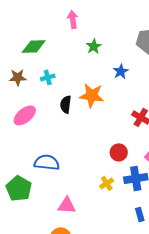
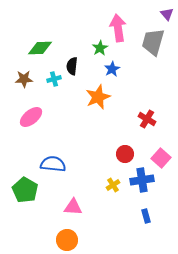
pink arrow: (73, 19) -> (118, 28), moved, size x1.5
blue star: (121, 71) -> (112, 69), moved
orange star: (92, 95) -> (98, 97), turned -30
black semicircle: (66, 104) -> (72, 66), moved

